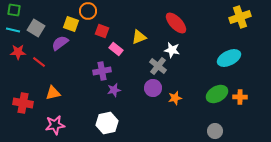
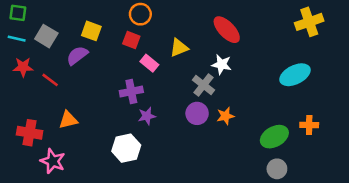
orange circle: (88, 11) -> (140, 14), moved
green ellipse: (217, 94) -> (274, 137), moved
orange star: (175, 98) -> (225, 116), moved
white hexagon: (107, 123) -> (126, 148), moved
pink star: (55, 125) -> (53, 161), moved, turned 30

